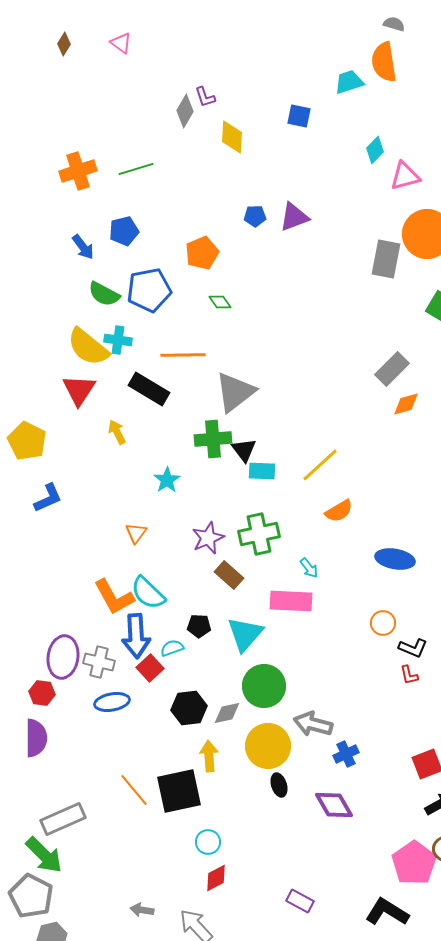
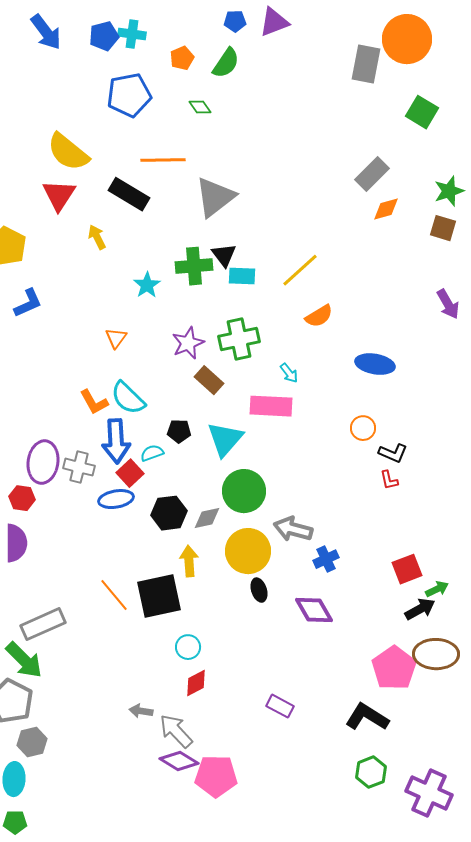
blue arrow: (83, 247) -> (46, 32), moved, size x1.4
orange pentagon: (202, 253) -> (182, 58), size x0.7
green semicircle: (104, 294) -> (226, 63), moved, turned -84
cyan cross: (118, 340) -> (132, 34), moved
green cross: (213, 439) -> (194, 266), moved
orange L-shape: (114, 597) -> (94, 402), size x0.7
blue ellipse: (112, 702) -> (116, 499), moved
gray arrow: (142, 910) -> (141, 711), moved

